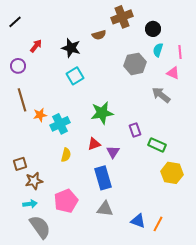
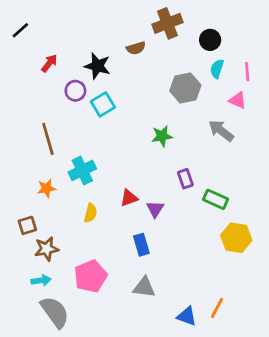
purple circle: (18, 66) -> (75, 91), moved
brown line: (22, 100) -> (48, 139), moved
green star: (102, 113) -> (162, 136), moved, size x0.7
orange star: (40, 115) -> (47, 188), moved
blue rectangle: (103, 178) -> (141, 245), size x0.7
blue triangle: (138, 221) -> (187, 316), moved

